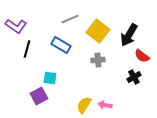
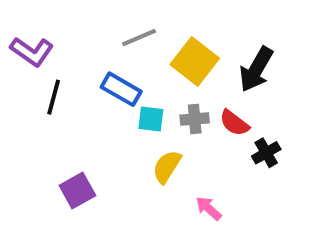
red semicircle: (142, 56) -> (234, 123), moved
cyan square: (50, 78) -> (151, 119), moved
yellow semicircle: (84, 105) -> (167, 167), moved
pink arrow: (105, 105) -> (209, 208), turned 32

